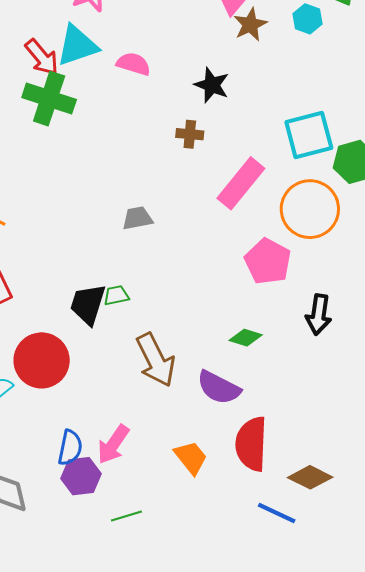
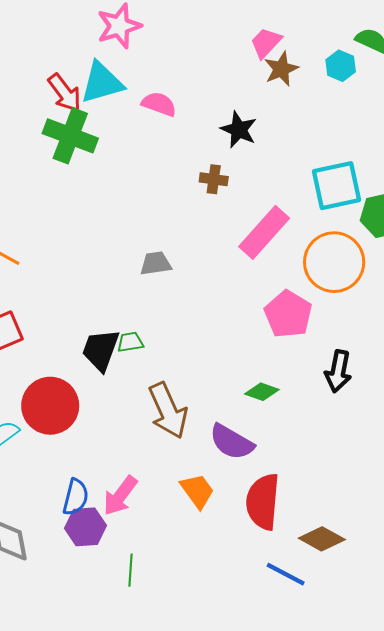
orange trapezoid: (191, 458) -> (197, 491), moved
green line: (126, 516) -> (130, 570), turned -72

